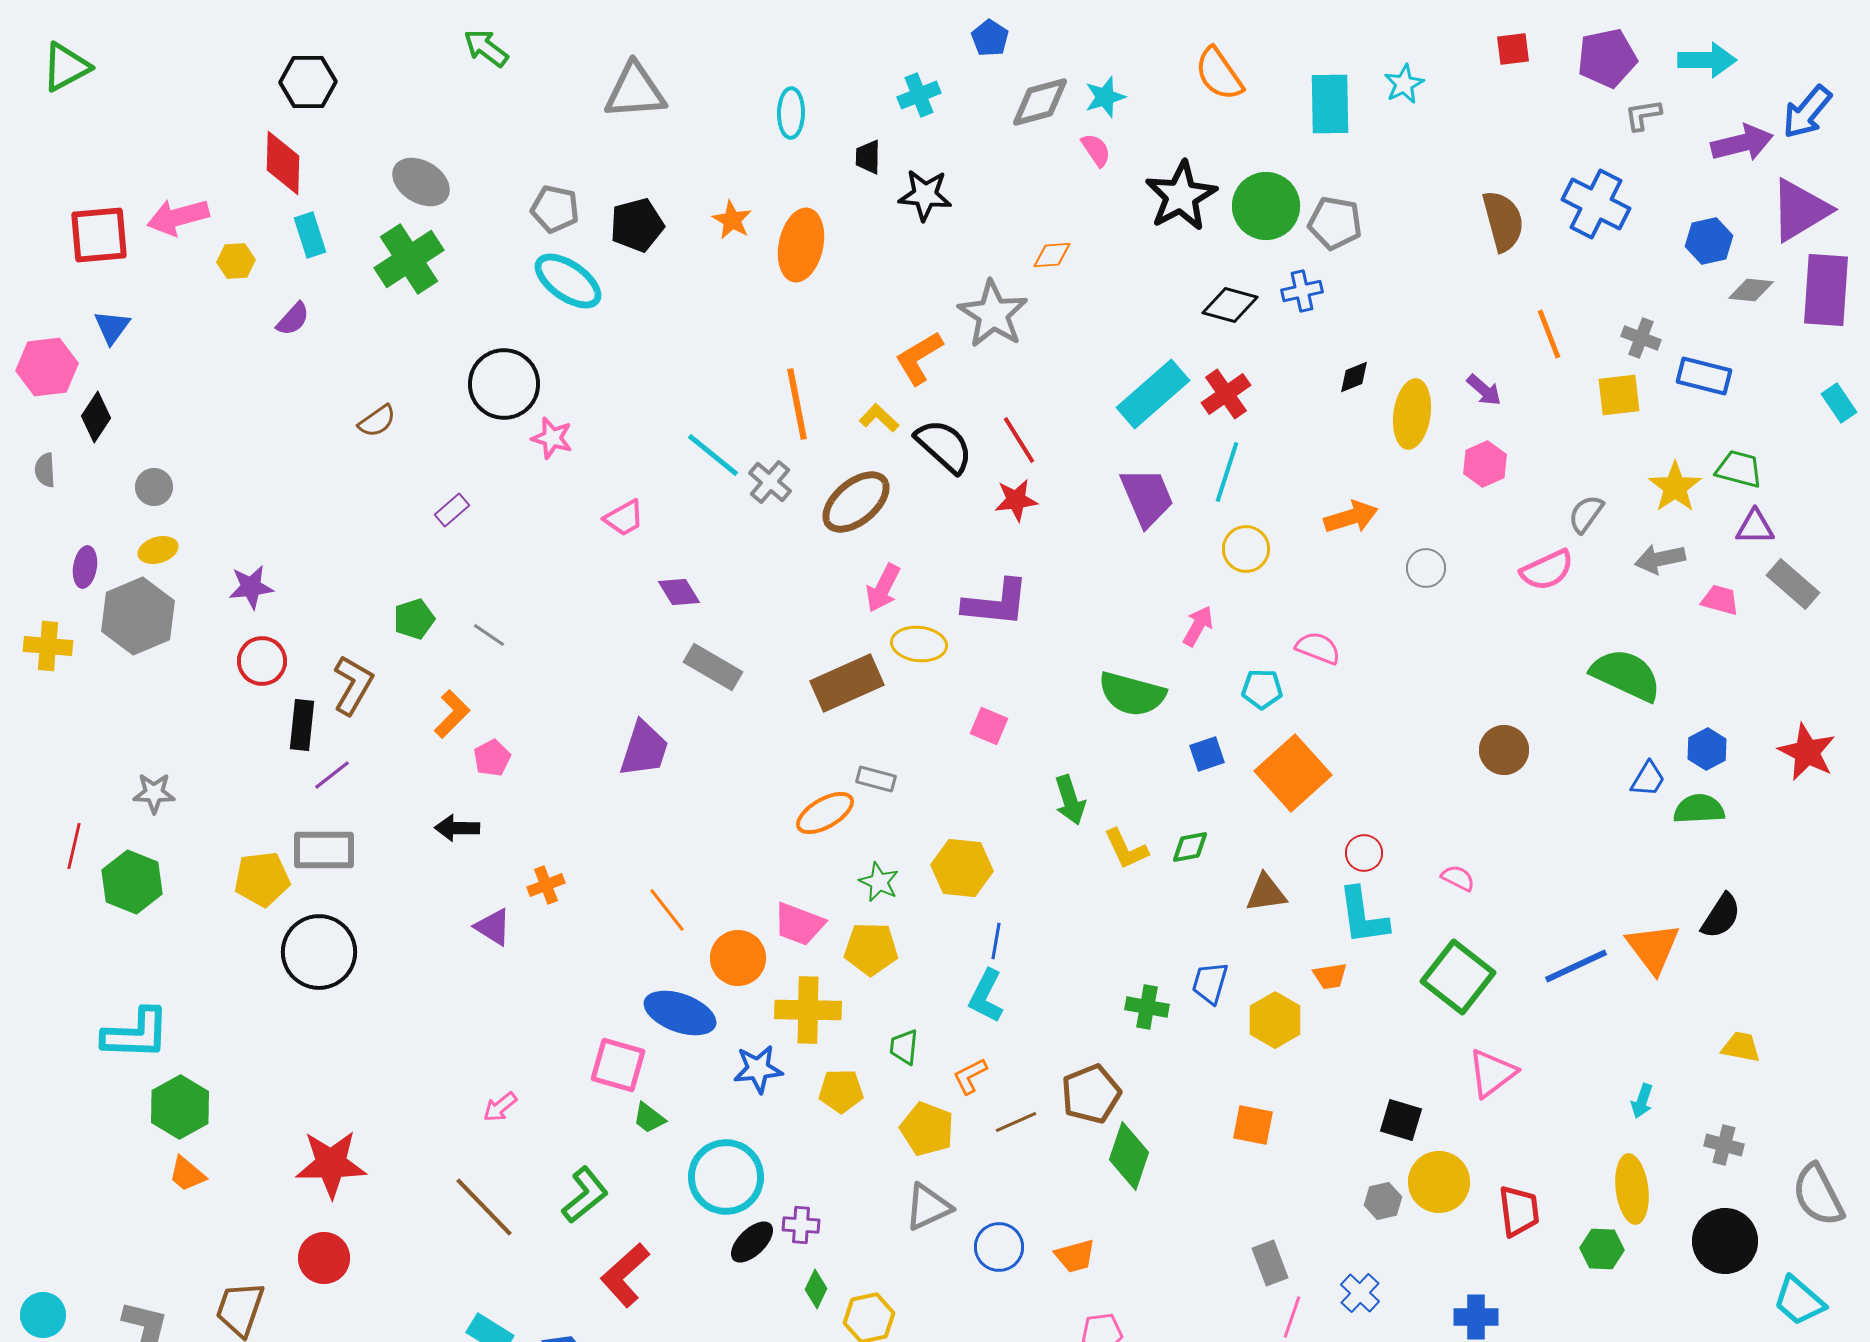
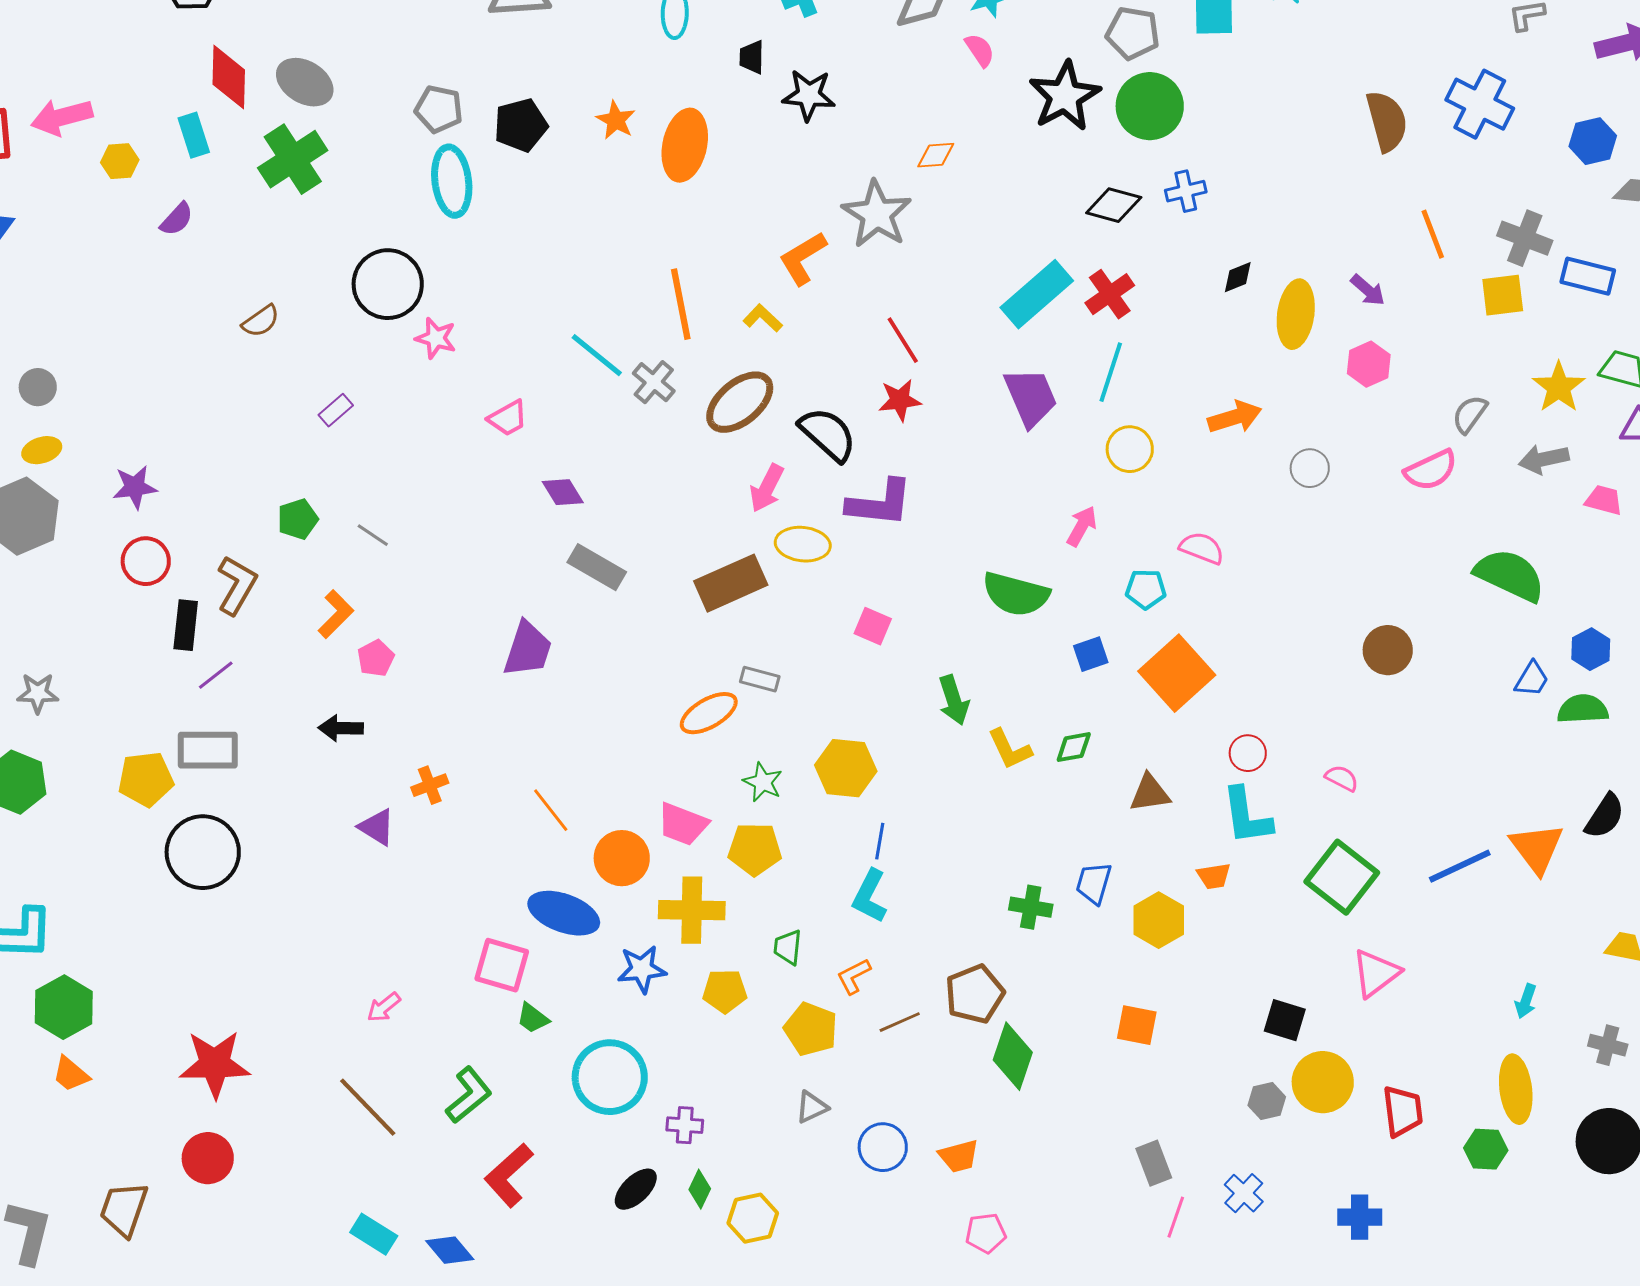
red diamond: (283, 163) -> (229, 77), moved
gray pentagon: (1335, 223) -> (1133, 33), moved
cyan ellipse: (568, 281) -> (452, 181), turned 48
gray cross: (1641, 338) -> (1525, 238), size x1.4
black semicircle: (944, 446) -> (828, 434), moved
gray triangle: (928, 1207) -> (812, 1107), size x0.7
black ellipse: (752, 1242) -> (636, 1189), moved

